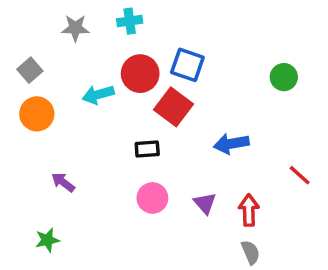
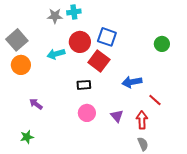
gray star: (75, 28) -> (55, 16), moved
gray square: (30, 70) -> (17, 40), size x1.5
red line: (300, 175) -> (155, 100), moved

